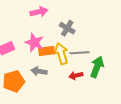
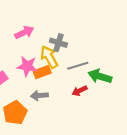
yellow arrow: (61, 54) -> (49, 57), moved
green arrow: (97, 67) -> (100, 76), turned -80

